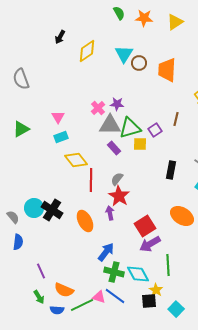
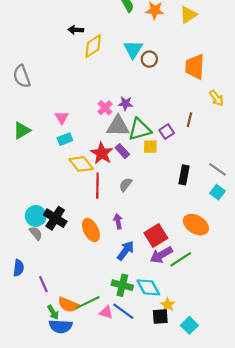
black arrow: (60, 37) -> (76, 30), moved, turned 64
orange trapezoid: (167, 70) -> (195, 67), moved
red star: (119, 196) -> (102, 153), moved
gray semicircle: (13, 217) -> (36, 233), moved
blue semicircle: (18, 242) -> (18, 268), moved
blue arrow: (106, 252) -> (126, 251), moved
green line: (168, 265) -> (181, 259), moved, turned 60
green arrow: (39, 297) -> (53, 312), moved
green line: (82, 305) -> (88, 303), moved
blue semicircle: (57, 310) -> (61, 326), size x1.5

